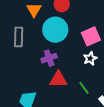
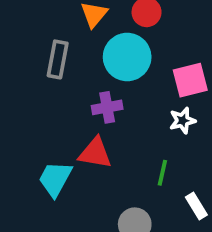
red triangle: (58, 79) -> (95, 153), moved
green line: (84, 88) -> (162, 173), turned 40

